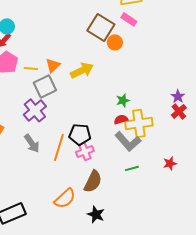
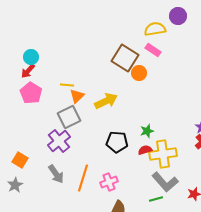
yellow line: (31, 68) -> (67, 85), moved
black pentagon: (80, 134) -> (117, 142), moved
gray L-shape: (128, 141) -> (165, 182), moved

